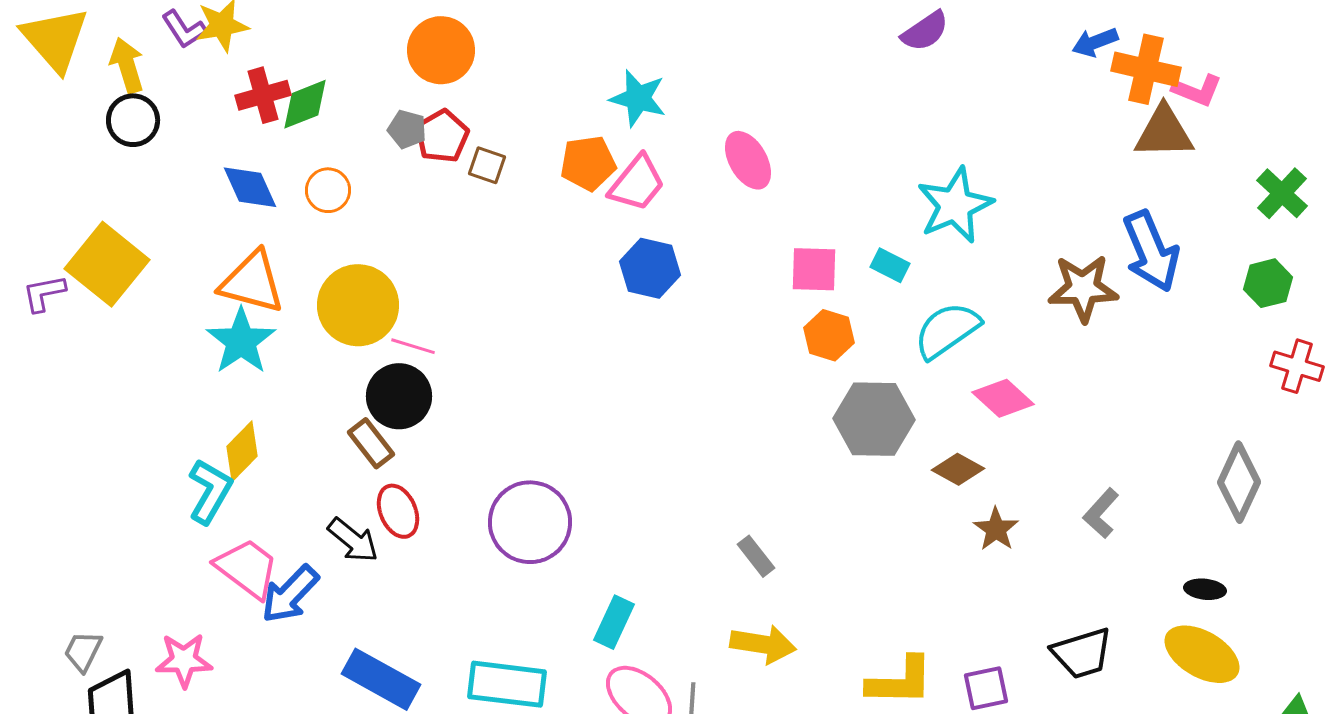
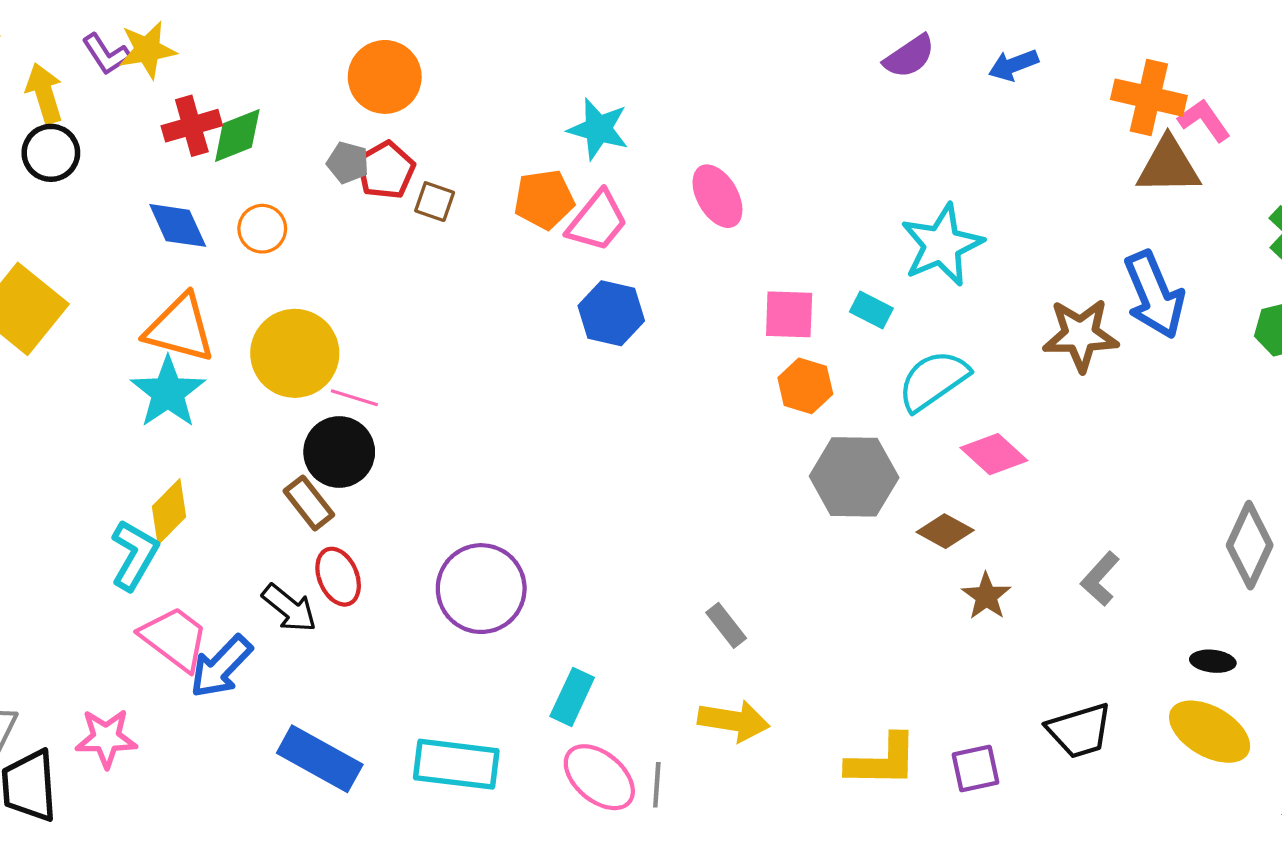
blue arrow: (1095, 42) -> (1013, 65), moved
pink L-shape: (1197, 90) -> (1204, 120), turned -147

